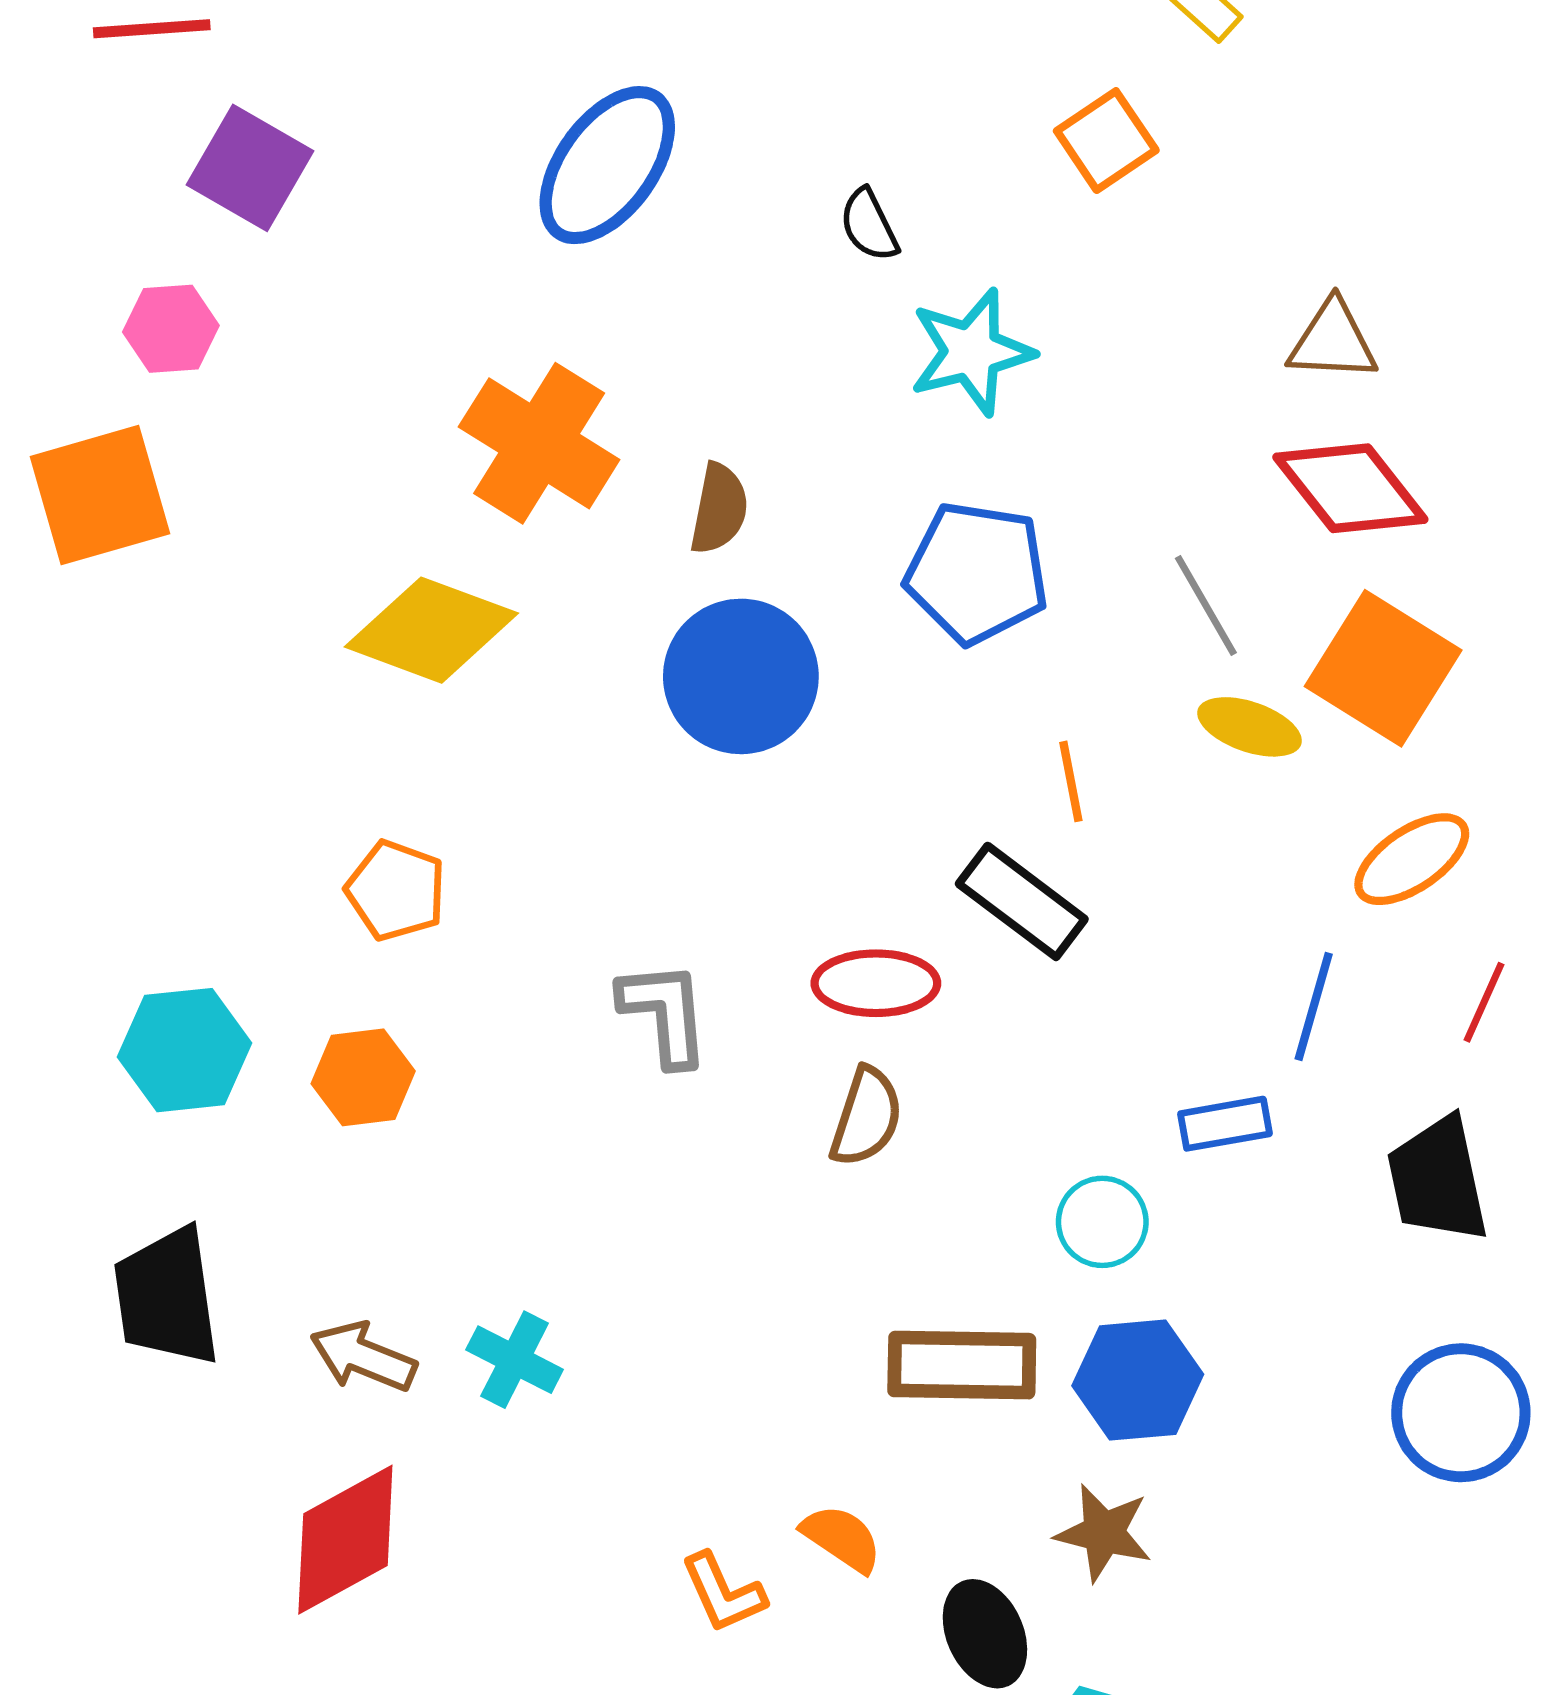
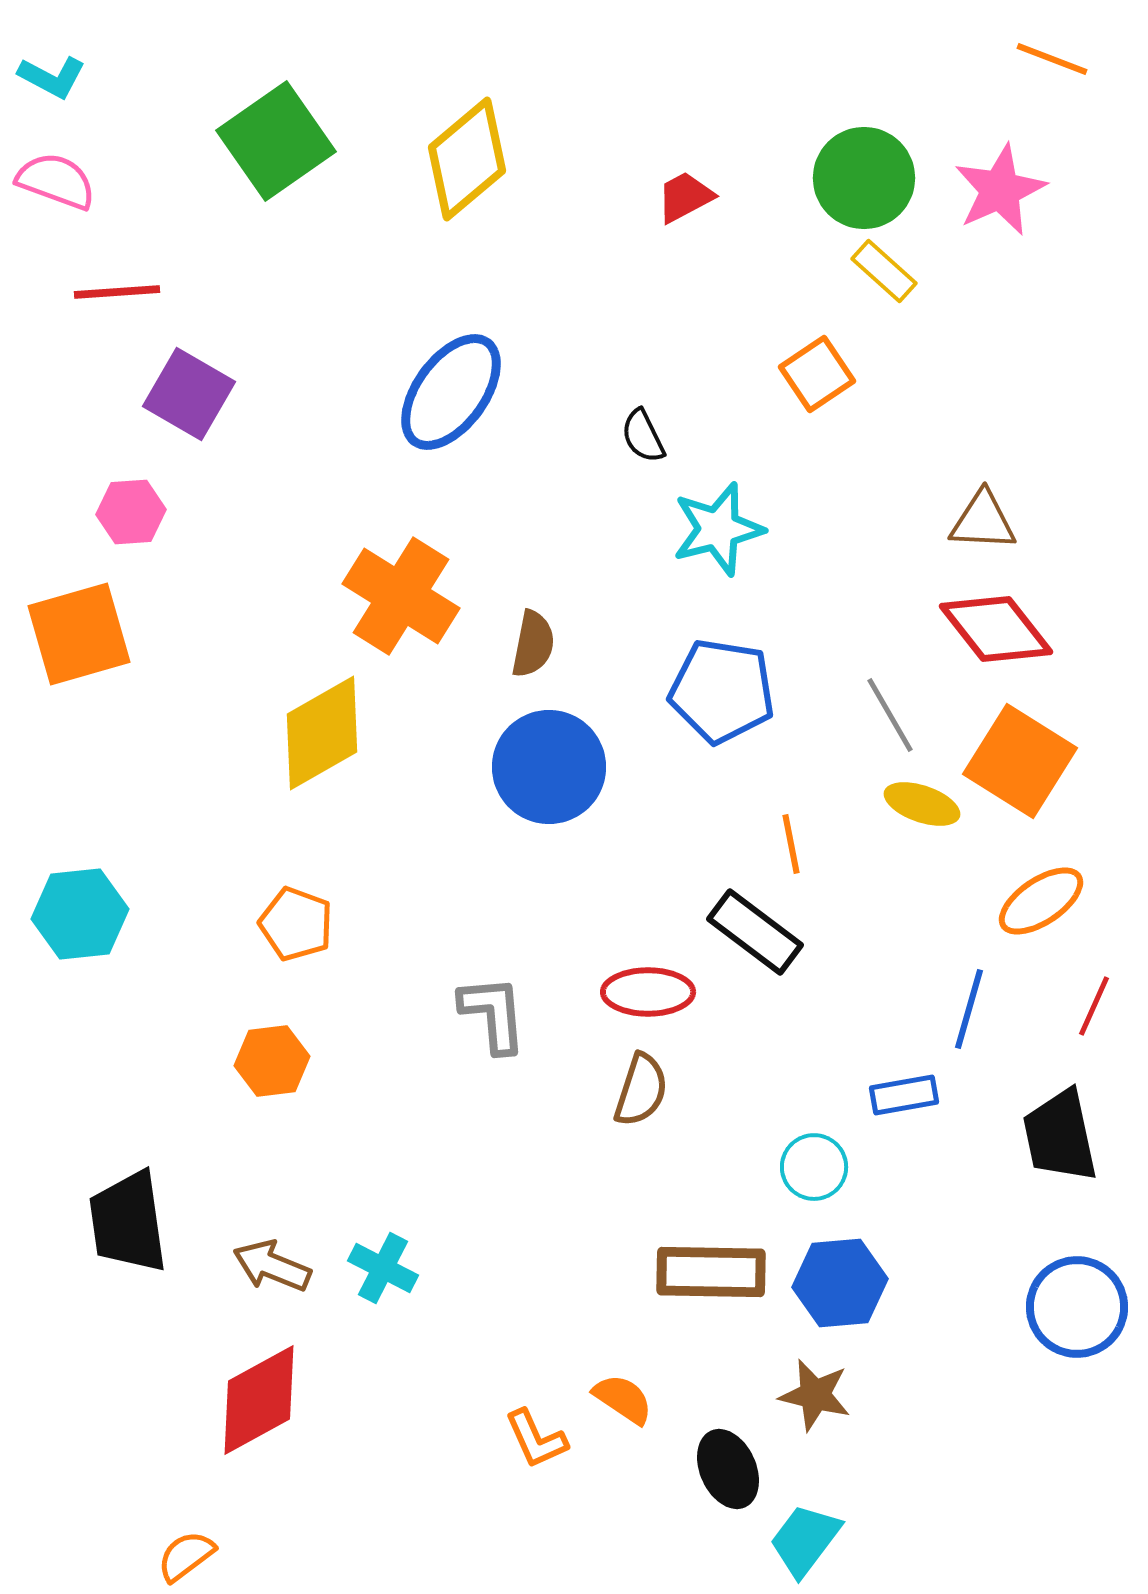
yellow diamond: (431, 630) -> (322, 733), turned -50
cyan hexagon: (185, 1050) -> (80, 914), moved

